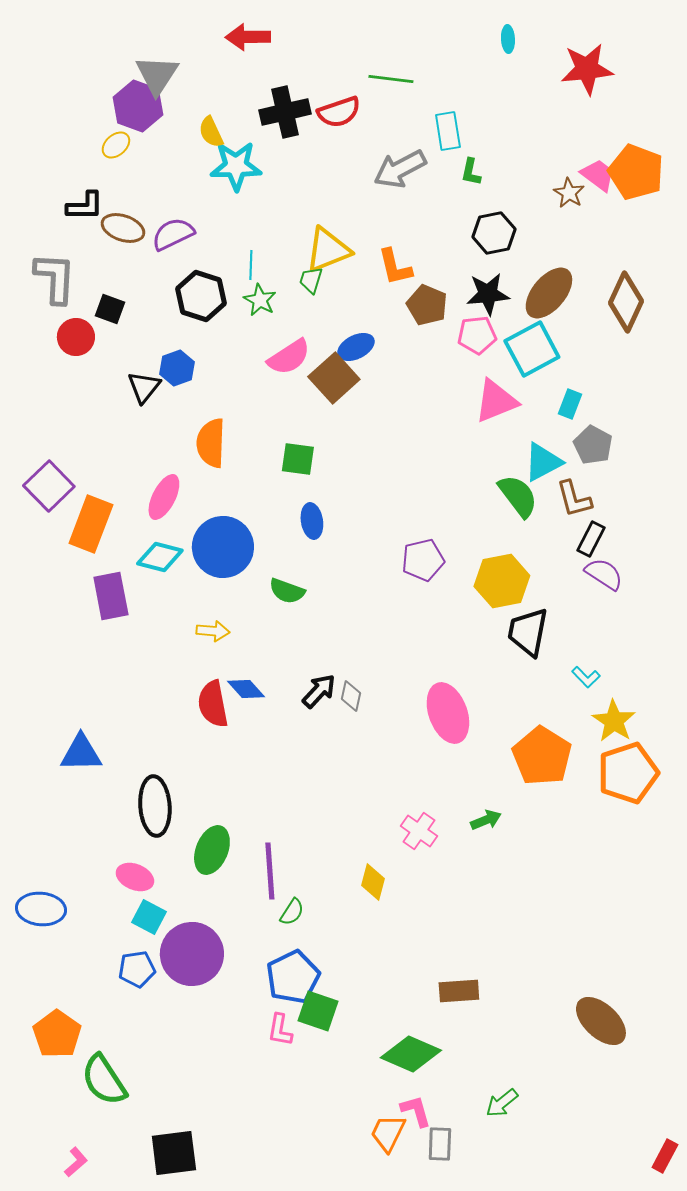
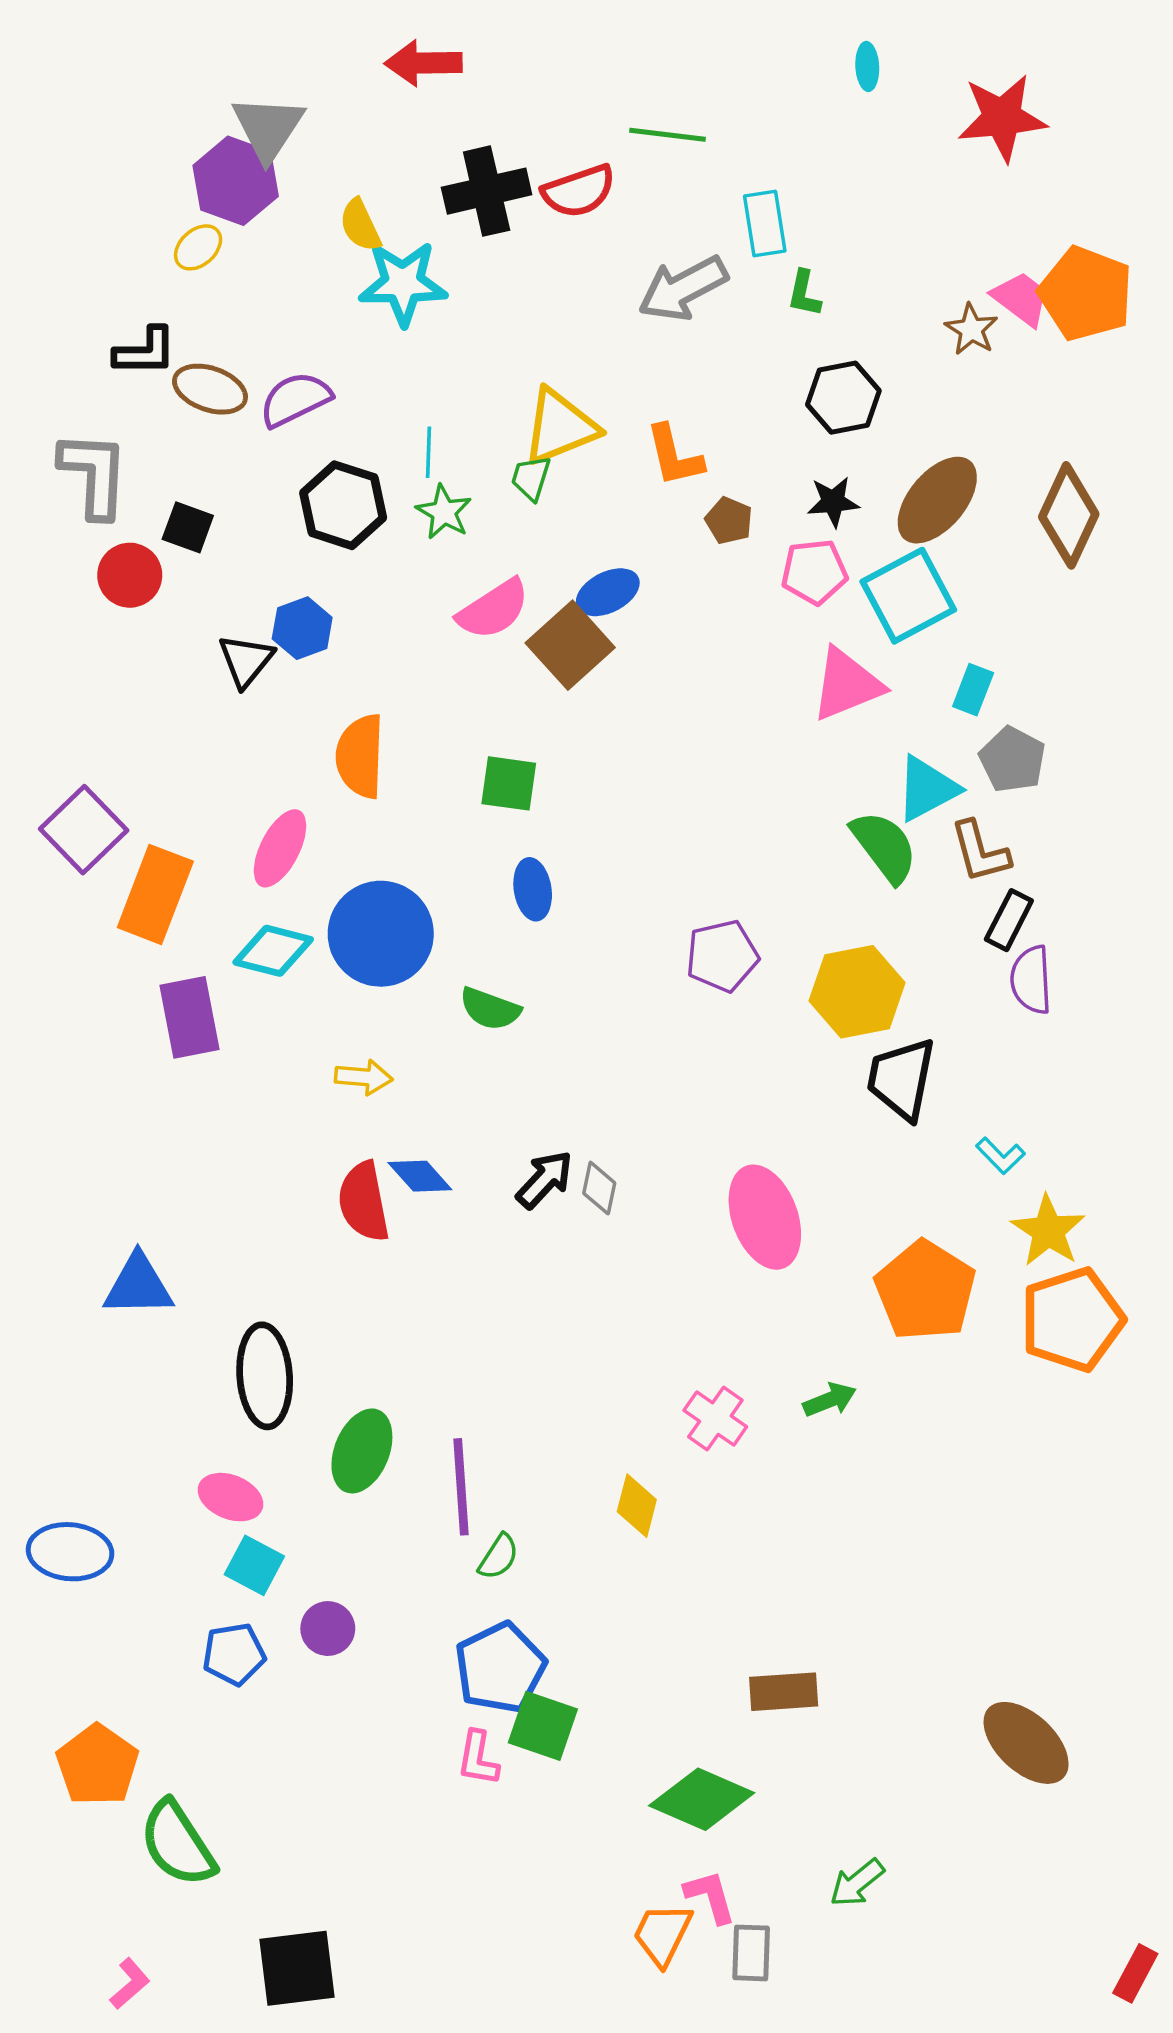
black star: (488, 294) -> (833, 502), size x0.7
brown pentagon: (427, 305) -> (729, 521), size x0.7
purple semicircle: (604, 574) -> (1031, 980), turned -126
purple circle: (192, 954) -> (328, 1629), size x0.5

